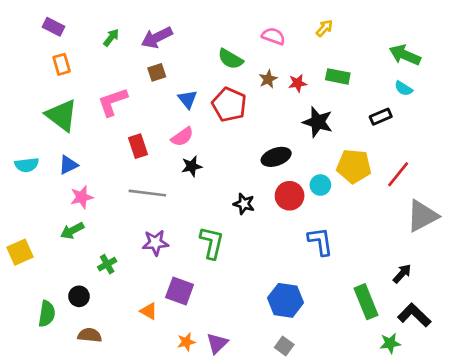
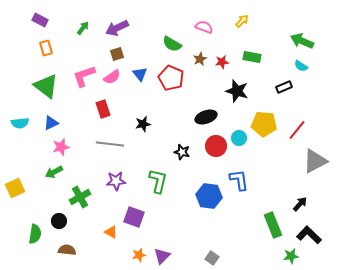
pink semicircle: (182, 137) -> (112, 77), moved
green cross: (107, 264) -> (80, 197), size x1.5
blue hexagon: (286, 300) -> (209, 196), moved

